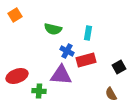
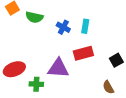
green semicircle: (53, 29) -> (34, 17), moved
blue cross: (67, 51) -> (63, 27), moved

